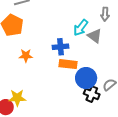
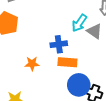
orange star: (26, 56) -> (32, 64), moved
blue circle: (86, 78) -> (79, 85), moved

